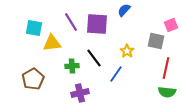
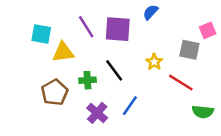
red line: (166, 68) -> (181, 83), moved, turned -70
blue line: (116, 74) -> (130, 106), moved
brown pentagon: (33, 79) -> (55, 92), moved
purple cross: (80, 93) -> (97, 113), turned -36

